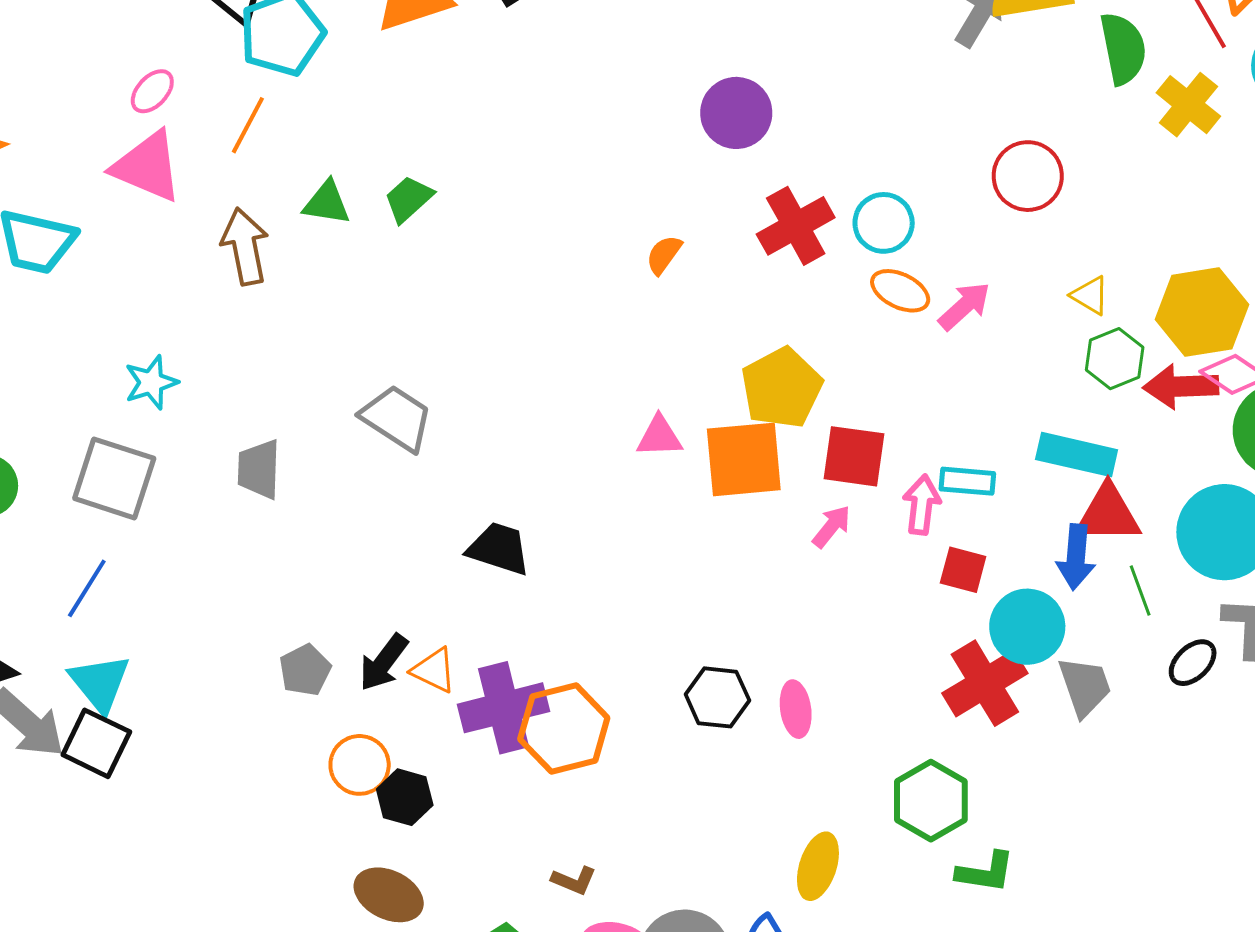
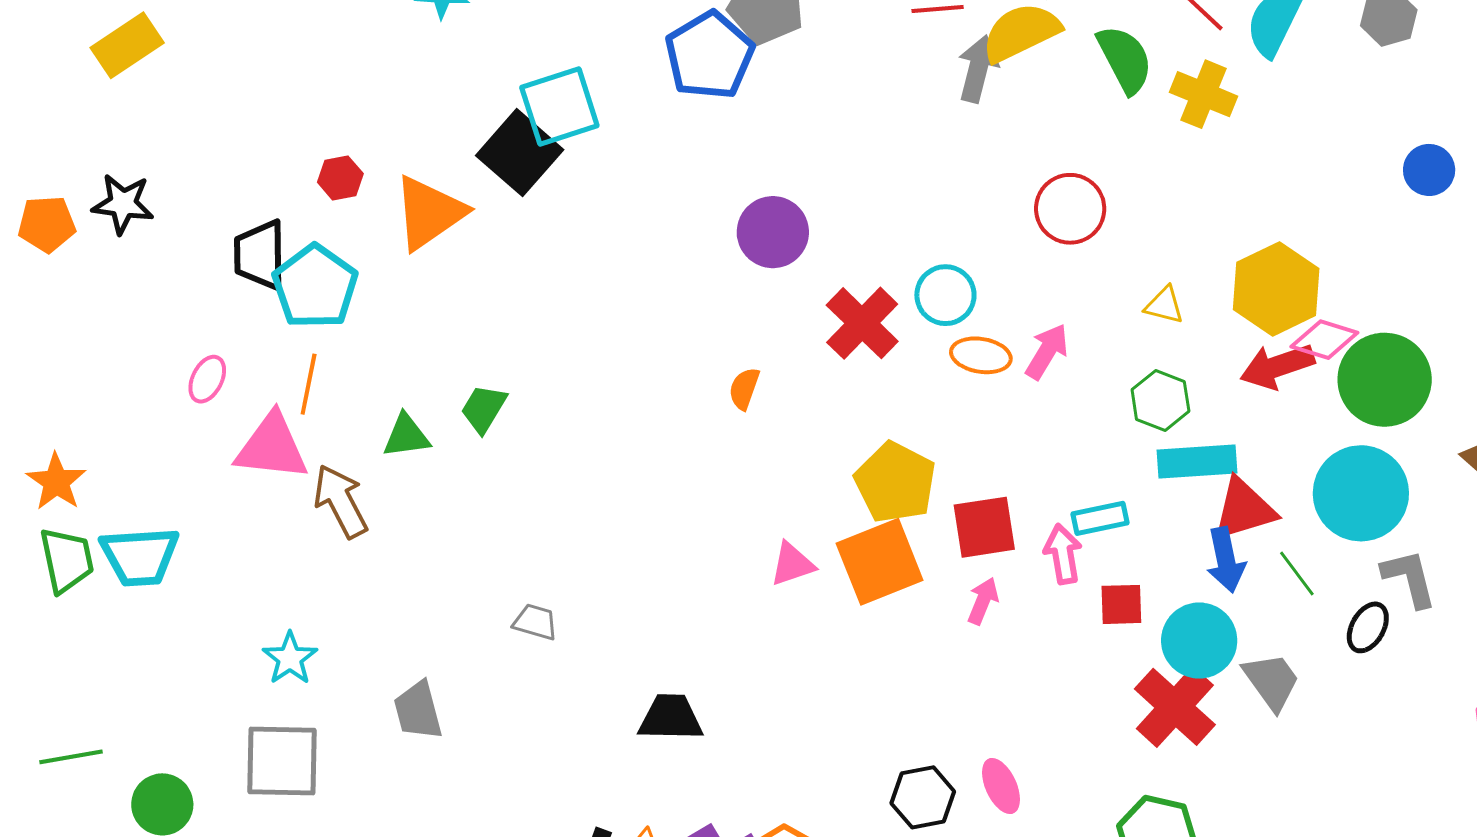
pink triangle: (147, 167) -> (272, 447), moved
green hexagon: (1115, 359) -> (1160, 400), moved
gray trapezoid: (397, 418) -> (535, 622), size x0.6

